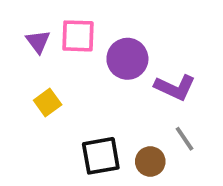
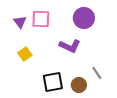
purple circle: (127, 59) -> (84, 18), moved
purple L-shape: (175, 87) -> (70, 46), moved

